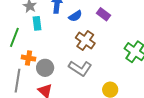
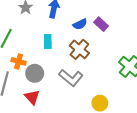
blue semicircle: (75, 16) -> (80, 24), moved
cyan rectangle: (37, 23) -> (48, 42), moved

